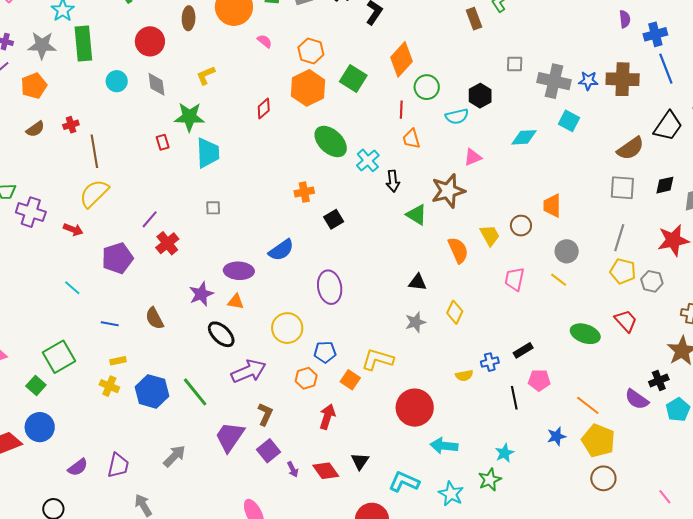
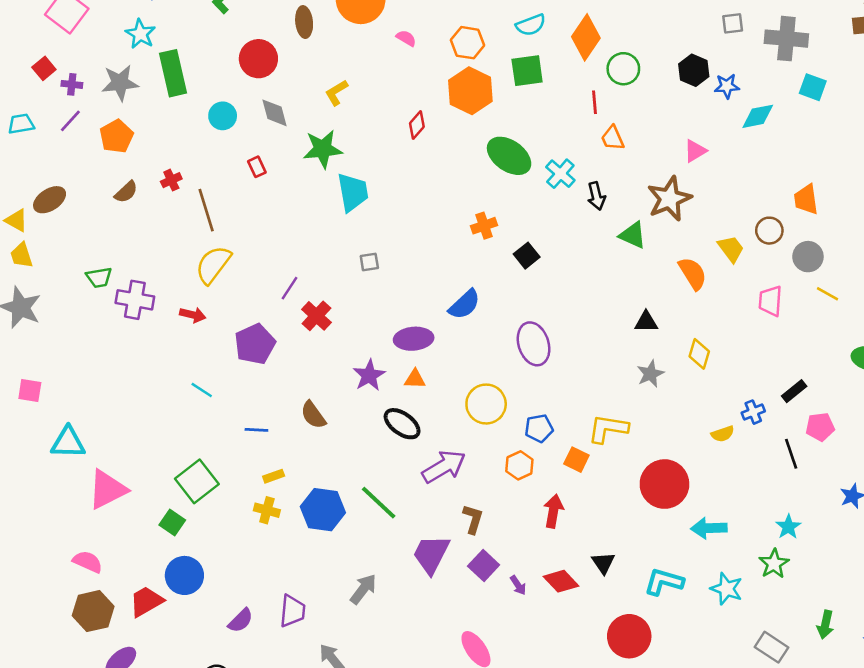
green square: (353, 78) -> (527, 71), turned -32
blue star: (588, 81) -> (727, 86), moved
cyan semicircle: (457, 116) -> (531, 25), moved
red rectangle: (163, 142) -> (257, 167), moved
gray circle: (567, 251) -> (808, 257), moved

